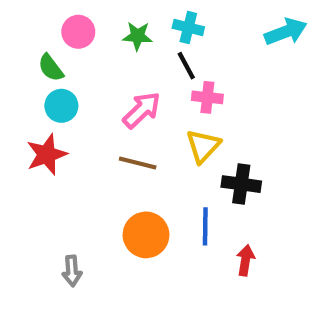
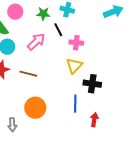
black line: (186, 66) -> (58, 30), moved
pink arrow: (142, 110) -> (36, 42), moved
brown line: (138, 163) -> (28, 74), moved
orange circle: (146, 235) -> (35, 108), moved

